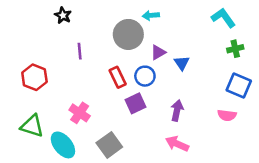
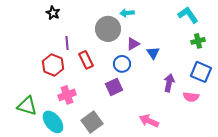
red hexagon: (34, 77) -> (53, 65), moved
red rectangle: (118, 77) -> (86, 60), moved
purple arrow: (177, 111) -> (169, 83), moved
pink cross: (80, 113) -> (67, 95), turned 36

